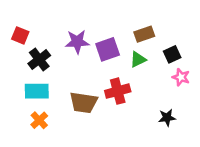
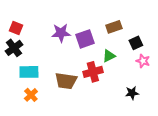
black cross: (39, 59) -> (14, 48), moved
green triangle: (138, 59) -> (109, 56), moved

